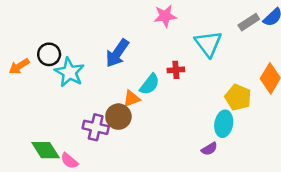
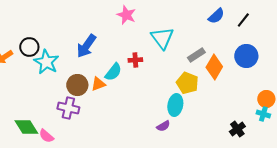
pink star: (165, 16) -> (126, 15), turned 30
gray rectangle: (249, 22) -> (196, 55), moved
brown circle: (118, 117) -> (77, 85), moved

